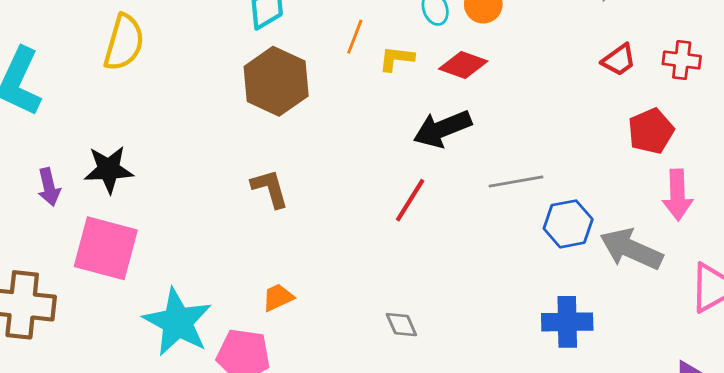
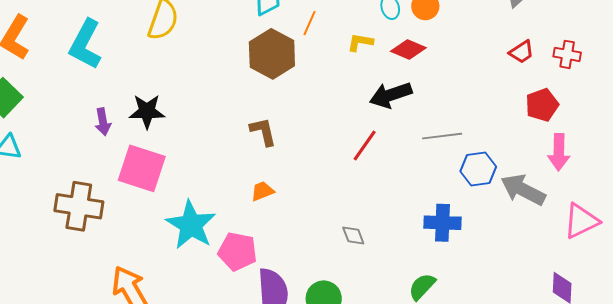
orange line: (355, 37) -> (310, 23), moved
orange trapezoid: (278, 297) -> (262, 191), moved
blue cross: (567, 322) -> (442, 223), moved

